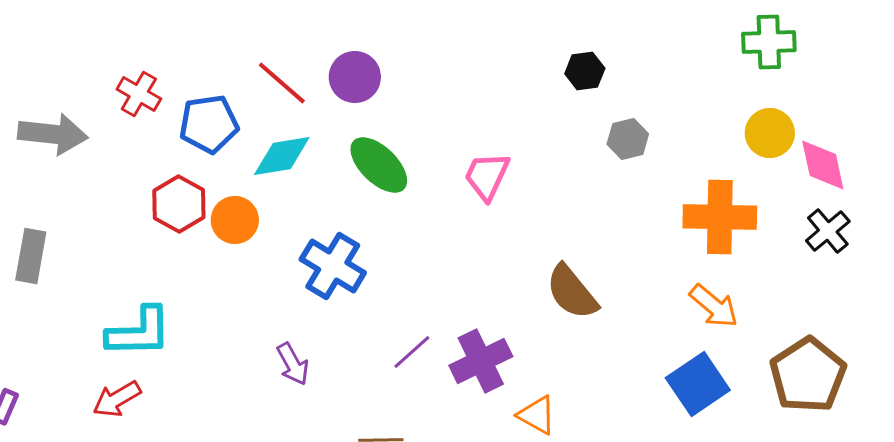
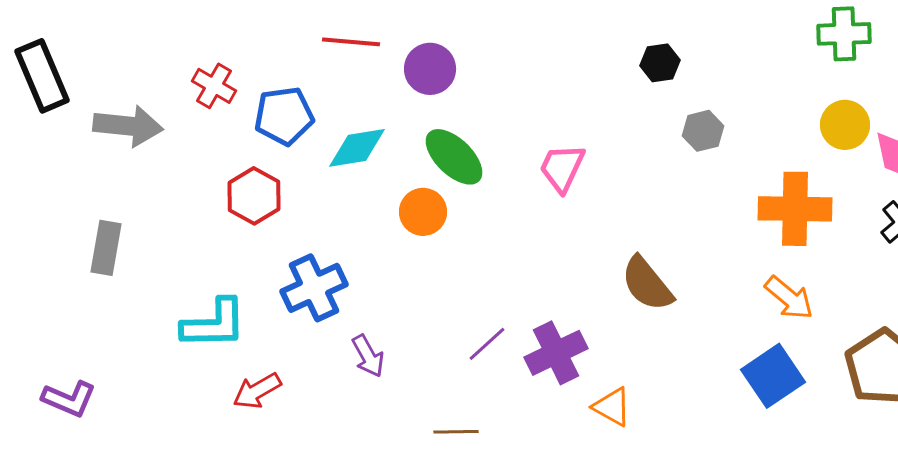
red line: (282, 83) -> (351, 42), moved, turned -36
orange circle: (235, 220) -> (423, 212), moved
blue cross: (333, 266) -> (314, 288), moved, turned 34
red arrow: (117, 399) -> (257, 391), moved

